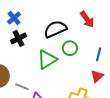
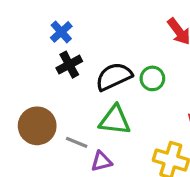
black semicircle: (55, 29) -> (114, 77), moved
green triangle: (47, 60) -> (115, 120), moved, turned 40

